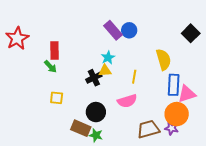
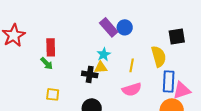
black square: (191, 33) -> (177, 36), moved, turned 36
yellow line: (134, 77) -> (132, 65), moved
black cross: (94, 78) -> (90, 74), turned 35
pink semicircle: (127, 101) -> (132, 89), moved

